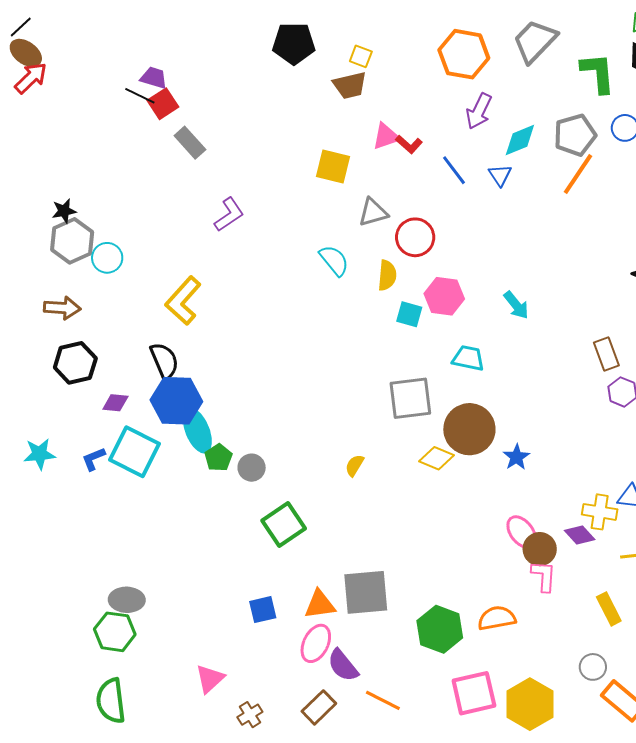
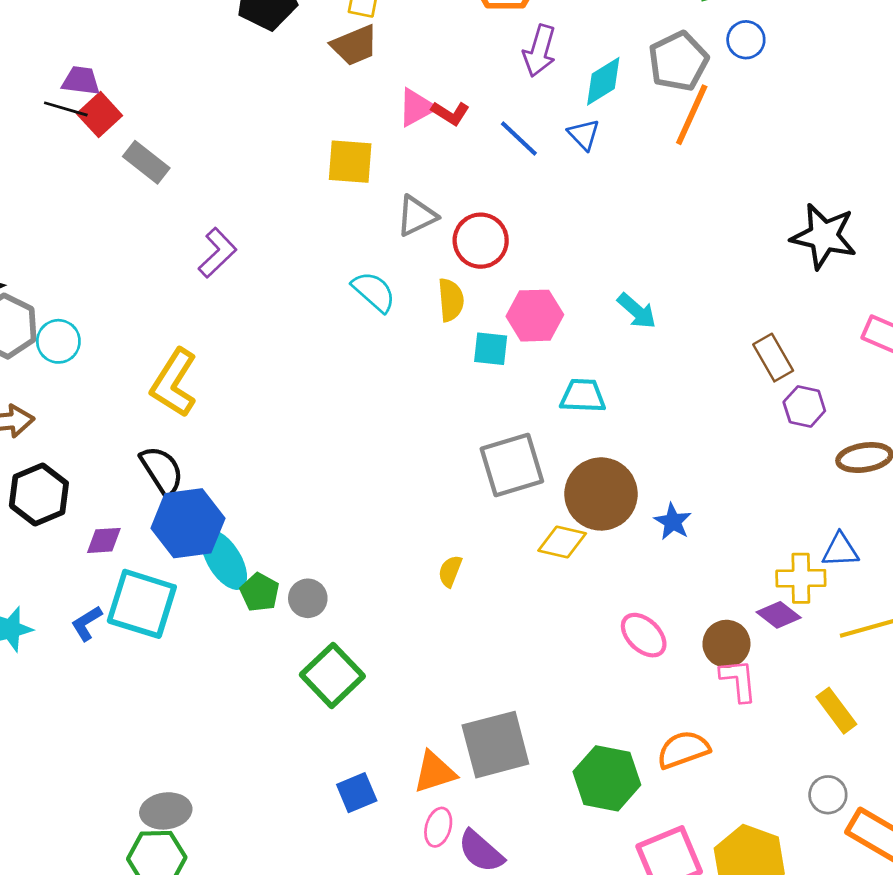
green square: (284, 525) -> (332, 675), moved
pink ellipse: (522, 532) -> (644, 635), moved
pink ellipse: (316, 643) -> (438, 827), size x0.7

